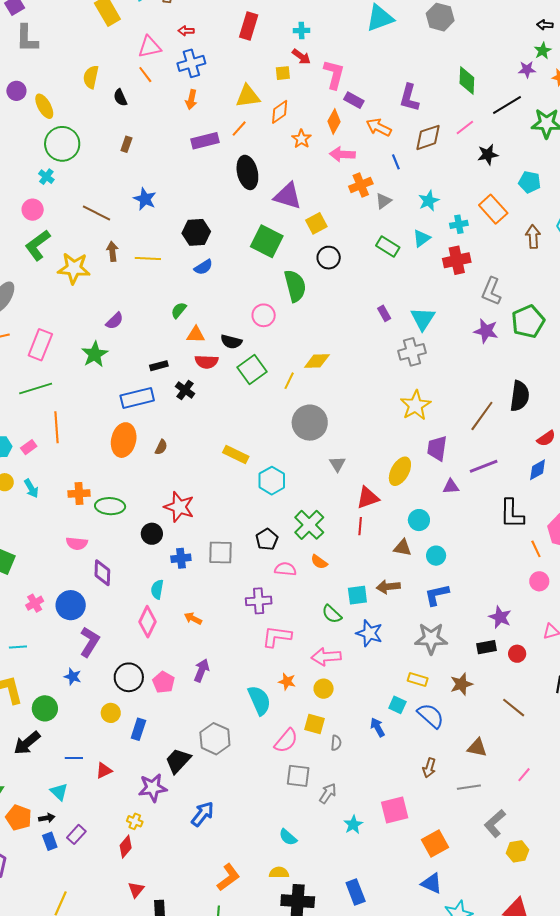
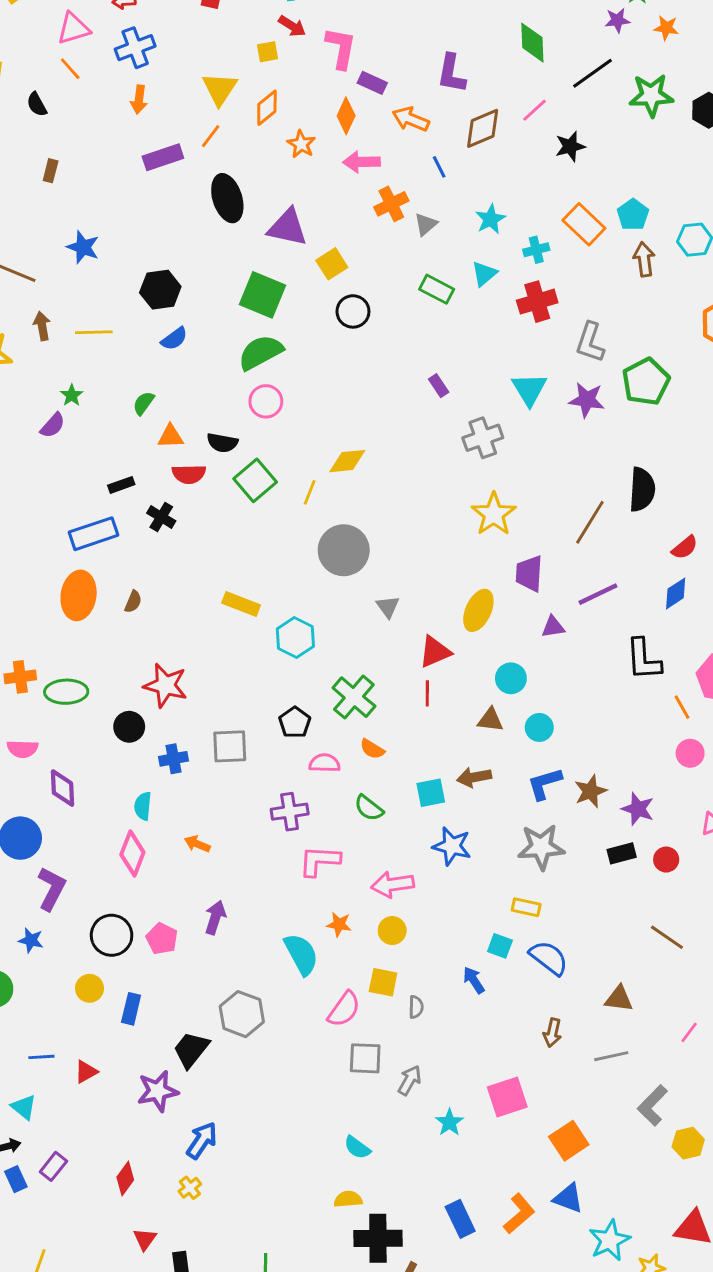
yellow triangle: (248, 96) -> (220, 89), turned -44
cyan pentagon: (530, 182) -> (633, 215), moved, turned 30
green semicircle: (295, 286) -> (261, 352), moved, turned -100
cyan triangle: (423, 319) -> (529, 389), moved
green star: (95, 354) -> (72, 395), moved, size x0.6
green semicircle: (332, 614) -> (369, 808), moved
brown star: (461, 684) -> (590, 791), moved
blue arrow: (203, 814) -> (202, 1140), moved
yellow cross: (135, 821) -> (190, 1188), moved, turned 35
orange L-shape: (228, 877) -> (519, 1214), moved

